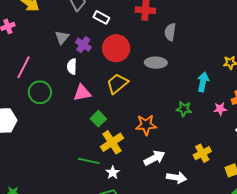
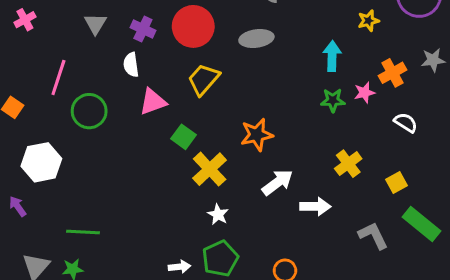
gray triangle: (62, 37) -> (95, 24), moved
green star: (184, 109) -> (333, 100), moved
green line: (89, 161) -> (83, 232), moved

